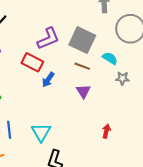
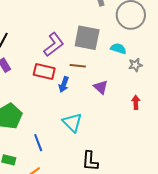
brown line: (82, 66) -> (78, 66), moved
red arrow: (106, 131) -> (136, 102), moved
cyan triangle: (41, 132) -> (72, 122), moved

